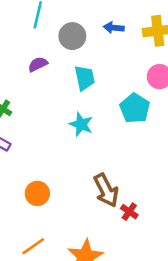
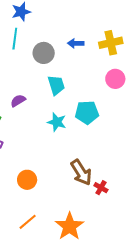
purple semicircle: (38, 64) -> (18, 101), moved
cyan pentagon: (135, 108) -> (87, 112), moved, turned -30

